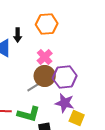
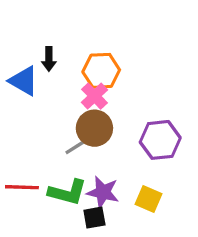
orange hexagon: (47, 24) -> (101, 71), moved
purple hexagon: (65, 77) -> (160, 140), moved
purple star: (65, 103) -> (103, 192), moved

